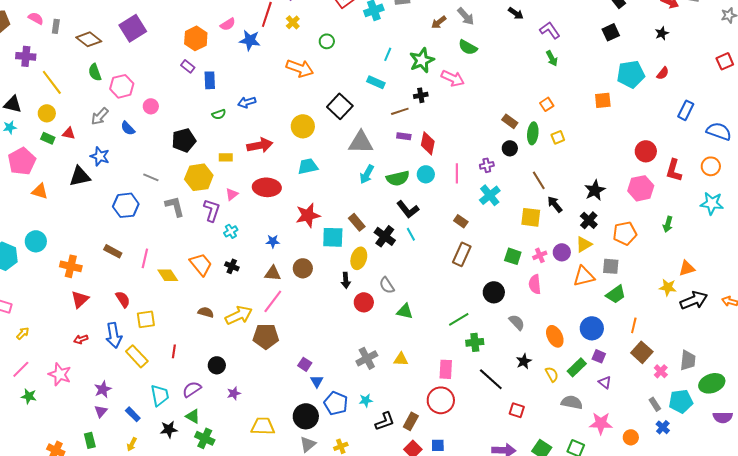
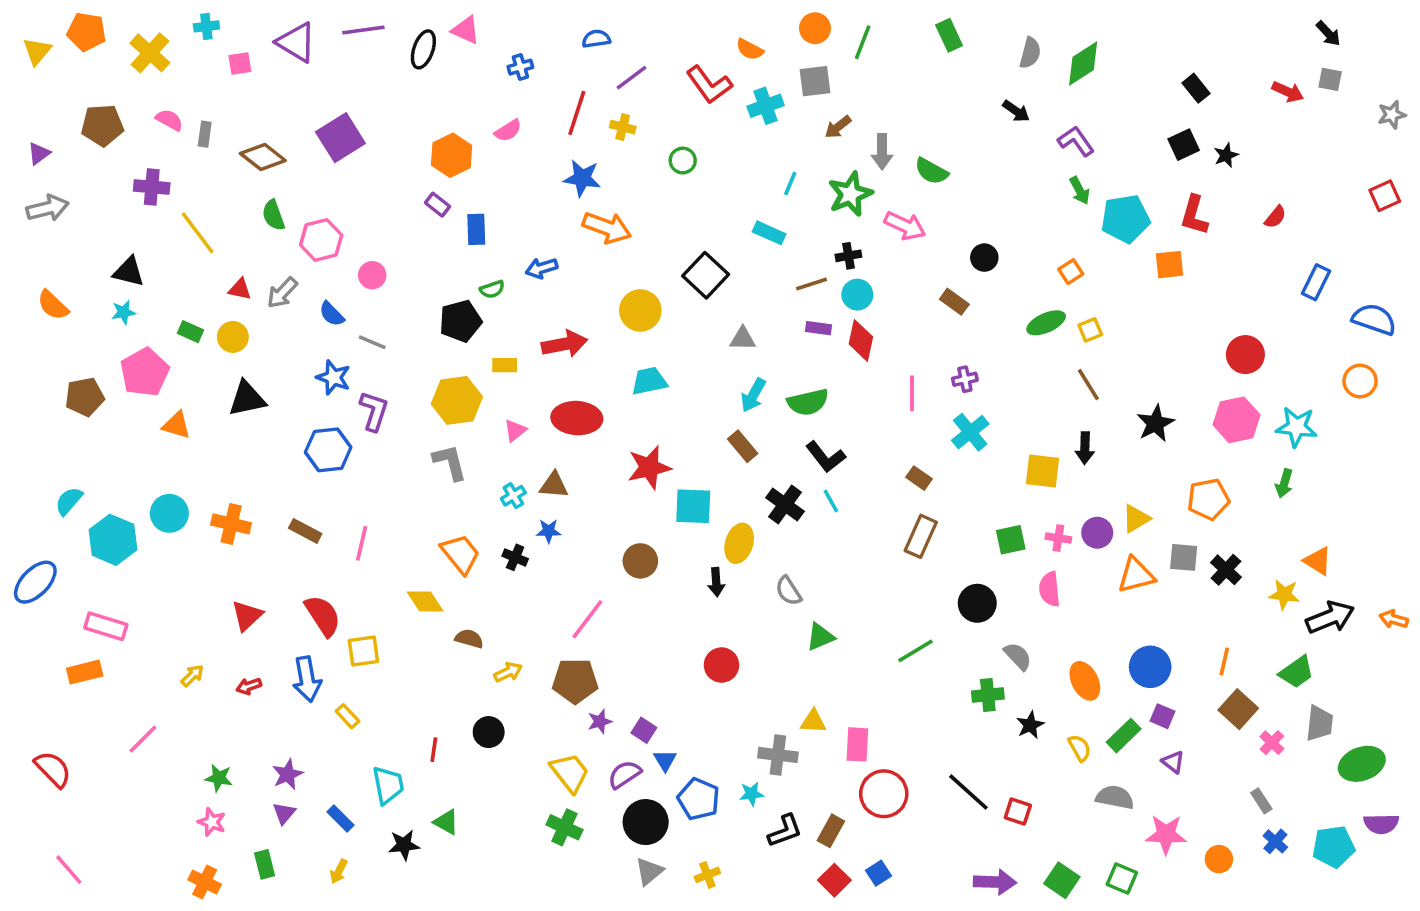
gray arrow: (466, 16) -> (882, 152), moved, turned 42
yellow cross: (293, 22) -> (623, 127), turned -32
brown arrow: (439, 22) -> (838, 127), moved
black star: (662, 33) -> (1226, 155), moved
blue star: (250, 40) -> (582, 178), moved
orange arrow: (300, 68) -> (607, 228), moved
cyan pentagon: (631, 74) -> (1125, 219), moved
yellow circle: (47, 113) -> (233, 337), moved
brown rectangle: (510, 121) -> (954, 302), moved
red triangle: (69, 133) -> (240, 289), moved
green ellipse: (533, 133) -> (1046, 323), turned 60
black pentagon: (184, 140) -> (460, 321), moved
gray triangle: (361, 142) -> (743, 339), size x0.6
black circle: (510, 148) -> (984, 258), moved
blue star: (100, 156) -> (333, 377), moved
red L-shape: (674, 170) -> (1194, 215), moved
cyan circle: (426, 174) -> (857, 295), moved
gray line: (151, 177) -> (372, 342), moved
brown line: (539, 180) -> (1088, 385), moved
cyan star: (712, 203) -> (1297, 427), moved
black arrow: (555, 204) -> (1085, 448), turned -138
gray L-shape: (175, 206) -> (450, 462), moved
purple L-shape: (212, 210) -> (374, 411), moved
black cross: (589, 220) -> (1226, 570), moved
brown rectangle: (357, 222) -> (743, 446), moved
blue star: (273, 241) -> (549, 531), moved
pink cross: (540, 255) -> (1058, 538), turned 32
green square: (513, 256) -> (1011, 540), turned -30
orange cross: (71, 266) -> (231, 524), moved
orange triangle: (687, 268) -> (1318, 561), turned 48
brown triangle: (273, 273) -> (554, 485), moved
yellow diamond: (168, 275) -> (425, 602), moved
green trapezoid: (616, 294) -> (1297, 672), moved
red semicircle: (123, 299) -> (323, 616), size x1.4
red circle: (364, 302) -> (721, 665), moved
green triangle: (405, 311) -> (820, 637), turned -36
yellow arrow: (239, 315) -> (508, 672), moved, size x0.6
yellow arrow: (23, 333) -> (192, 676), moved
green cross: (475, 342) -> (988, 695), moved
red line: (174, 351) -> (434, 750), moved
yellow rectangle: (137, 356) -> (348, 716), size x0.6
gray cross: (367, 358) -> (778, 755), moved, turned 35
pink rectangle: (446, 369) -> (857, 744), moved
pink star: (60, 374) -> (212, 822), moved, size x0.7
black line: (491, 379) -> (968, 792), moved
purple semicircle: (192, 389) -> (624, 774), moved
purple star: (234, 393) -> (600, 721), moved
green star: (29, 396) -> (219, 778), moved
cyan pentagon: (681, 401) -> (1334, 847), moved
yellow trapezoid: (263, 426) -> (570, 773), moved, turned 50
green cross: (205, 438) -> (564, 827), moved
blue square: (438, 445) -> (878, 873), turned -32

